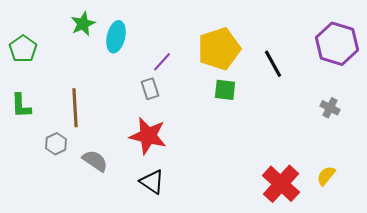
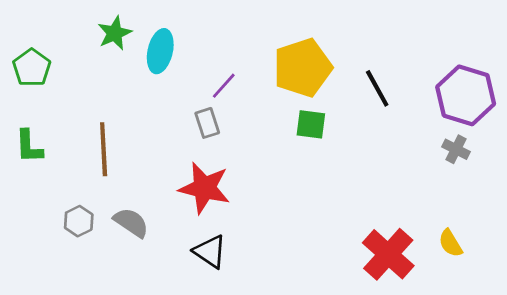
purple hexagon: (337, 44) -> (466, 95), moved
gray hexagon: (56, 144) -> (79, 221), moved
yellow semicircle: (326, 176) -> (450, 243), turned -70

